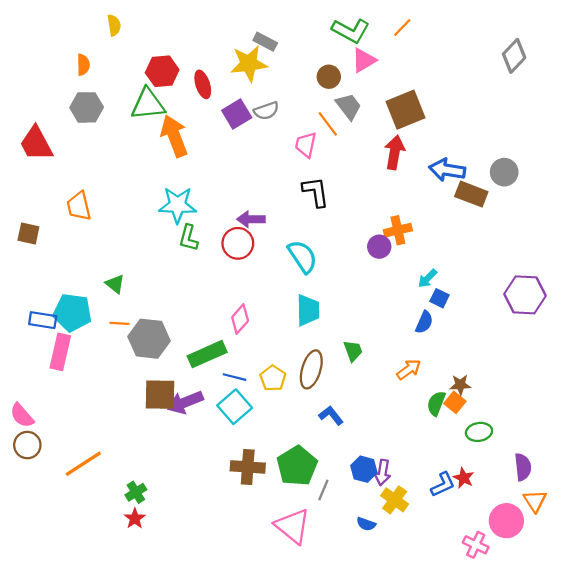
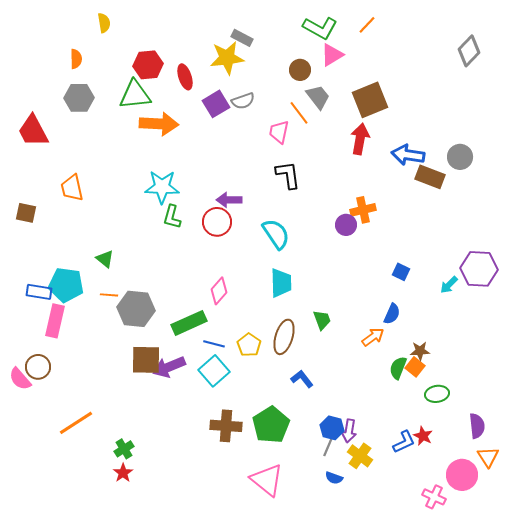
orange arrow: (174, 136) -> (159, 124), turned 114
cyan arrow: (427, 278) -> (449, 285), moved
blue semicircle: (424, 322) -> (392, 314), moved
brown circle: (27, 445) -> (38, 367), moved
gray line: (323, 490) -> (328, 447), moved

